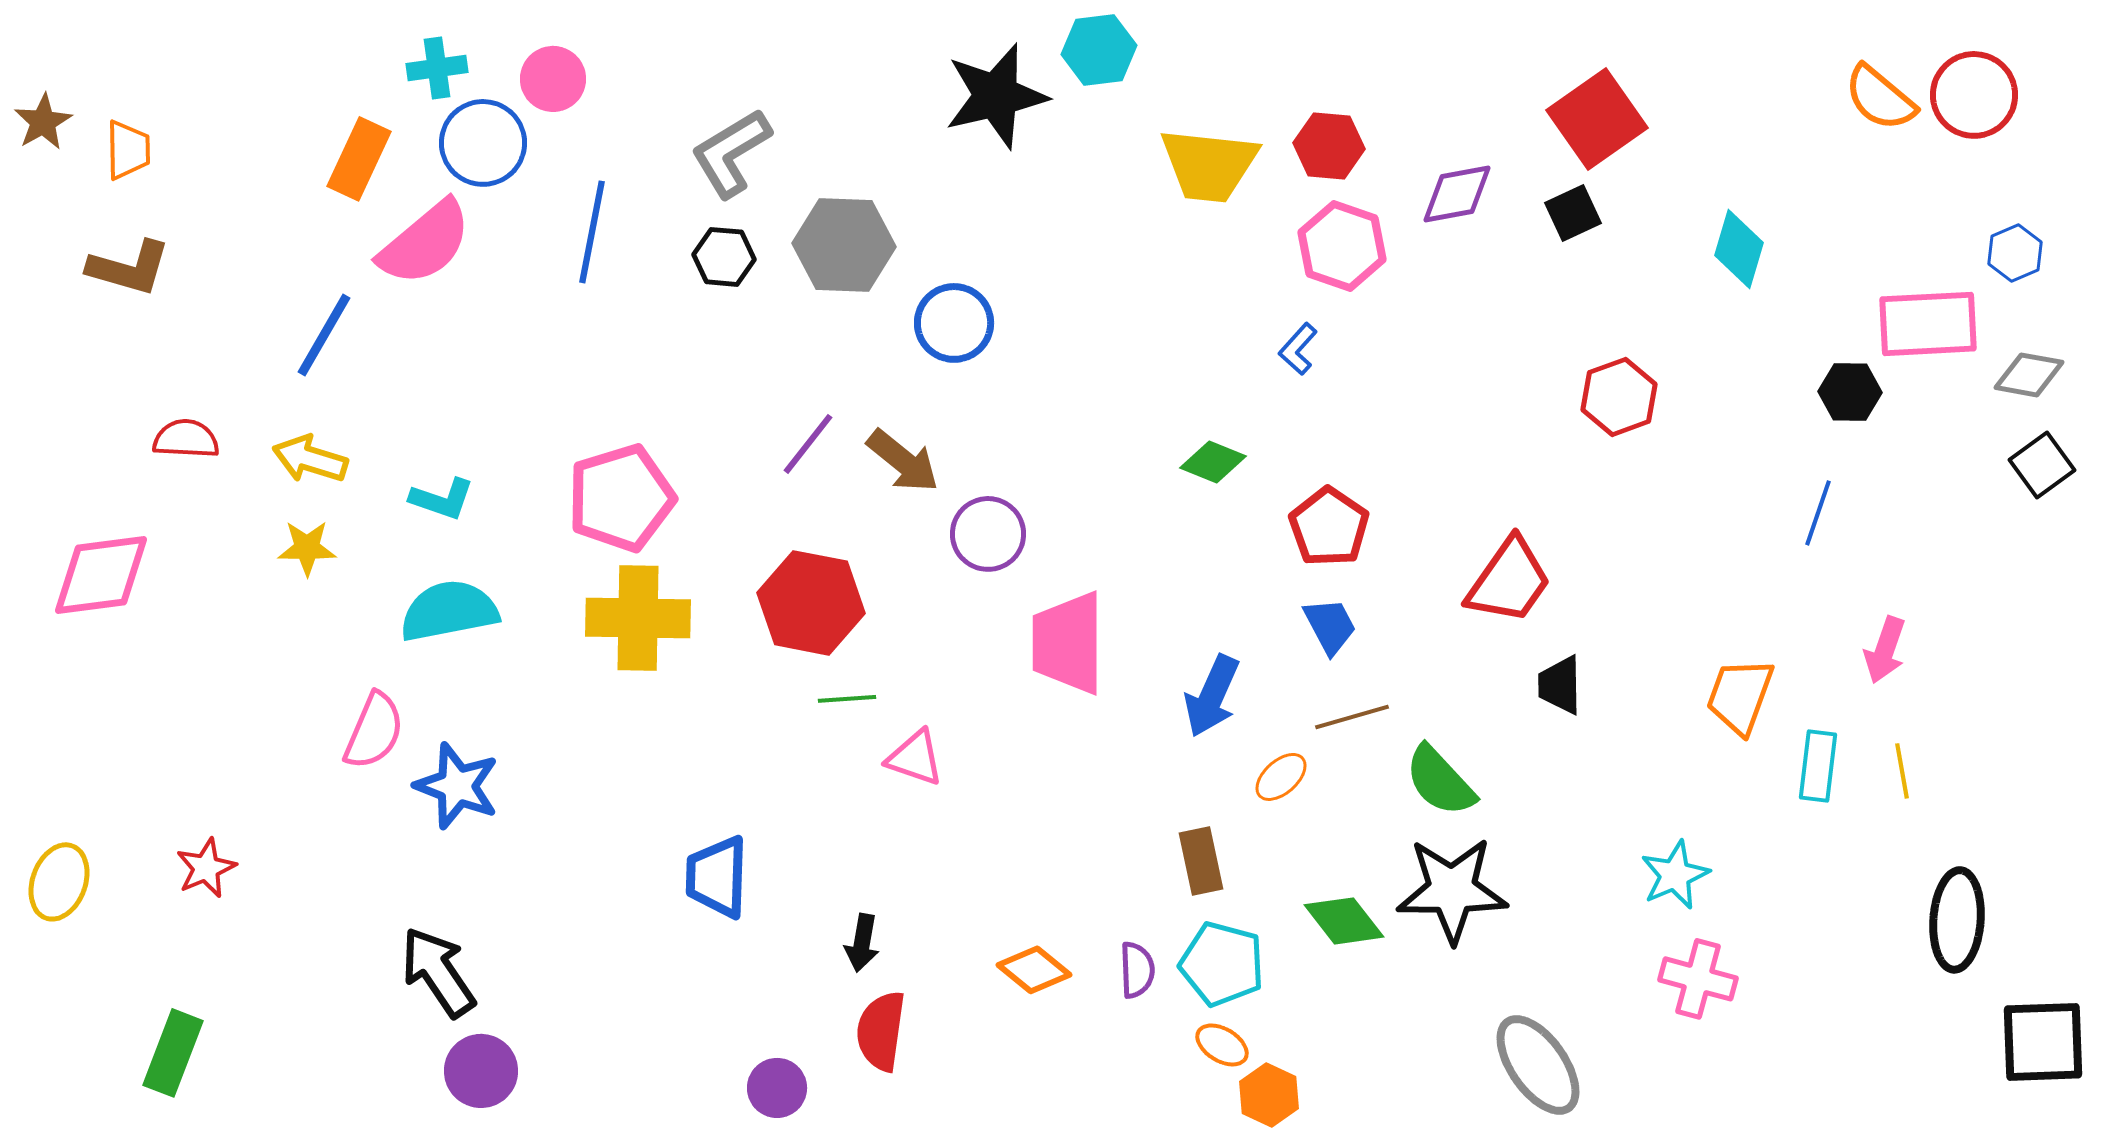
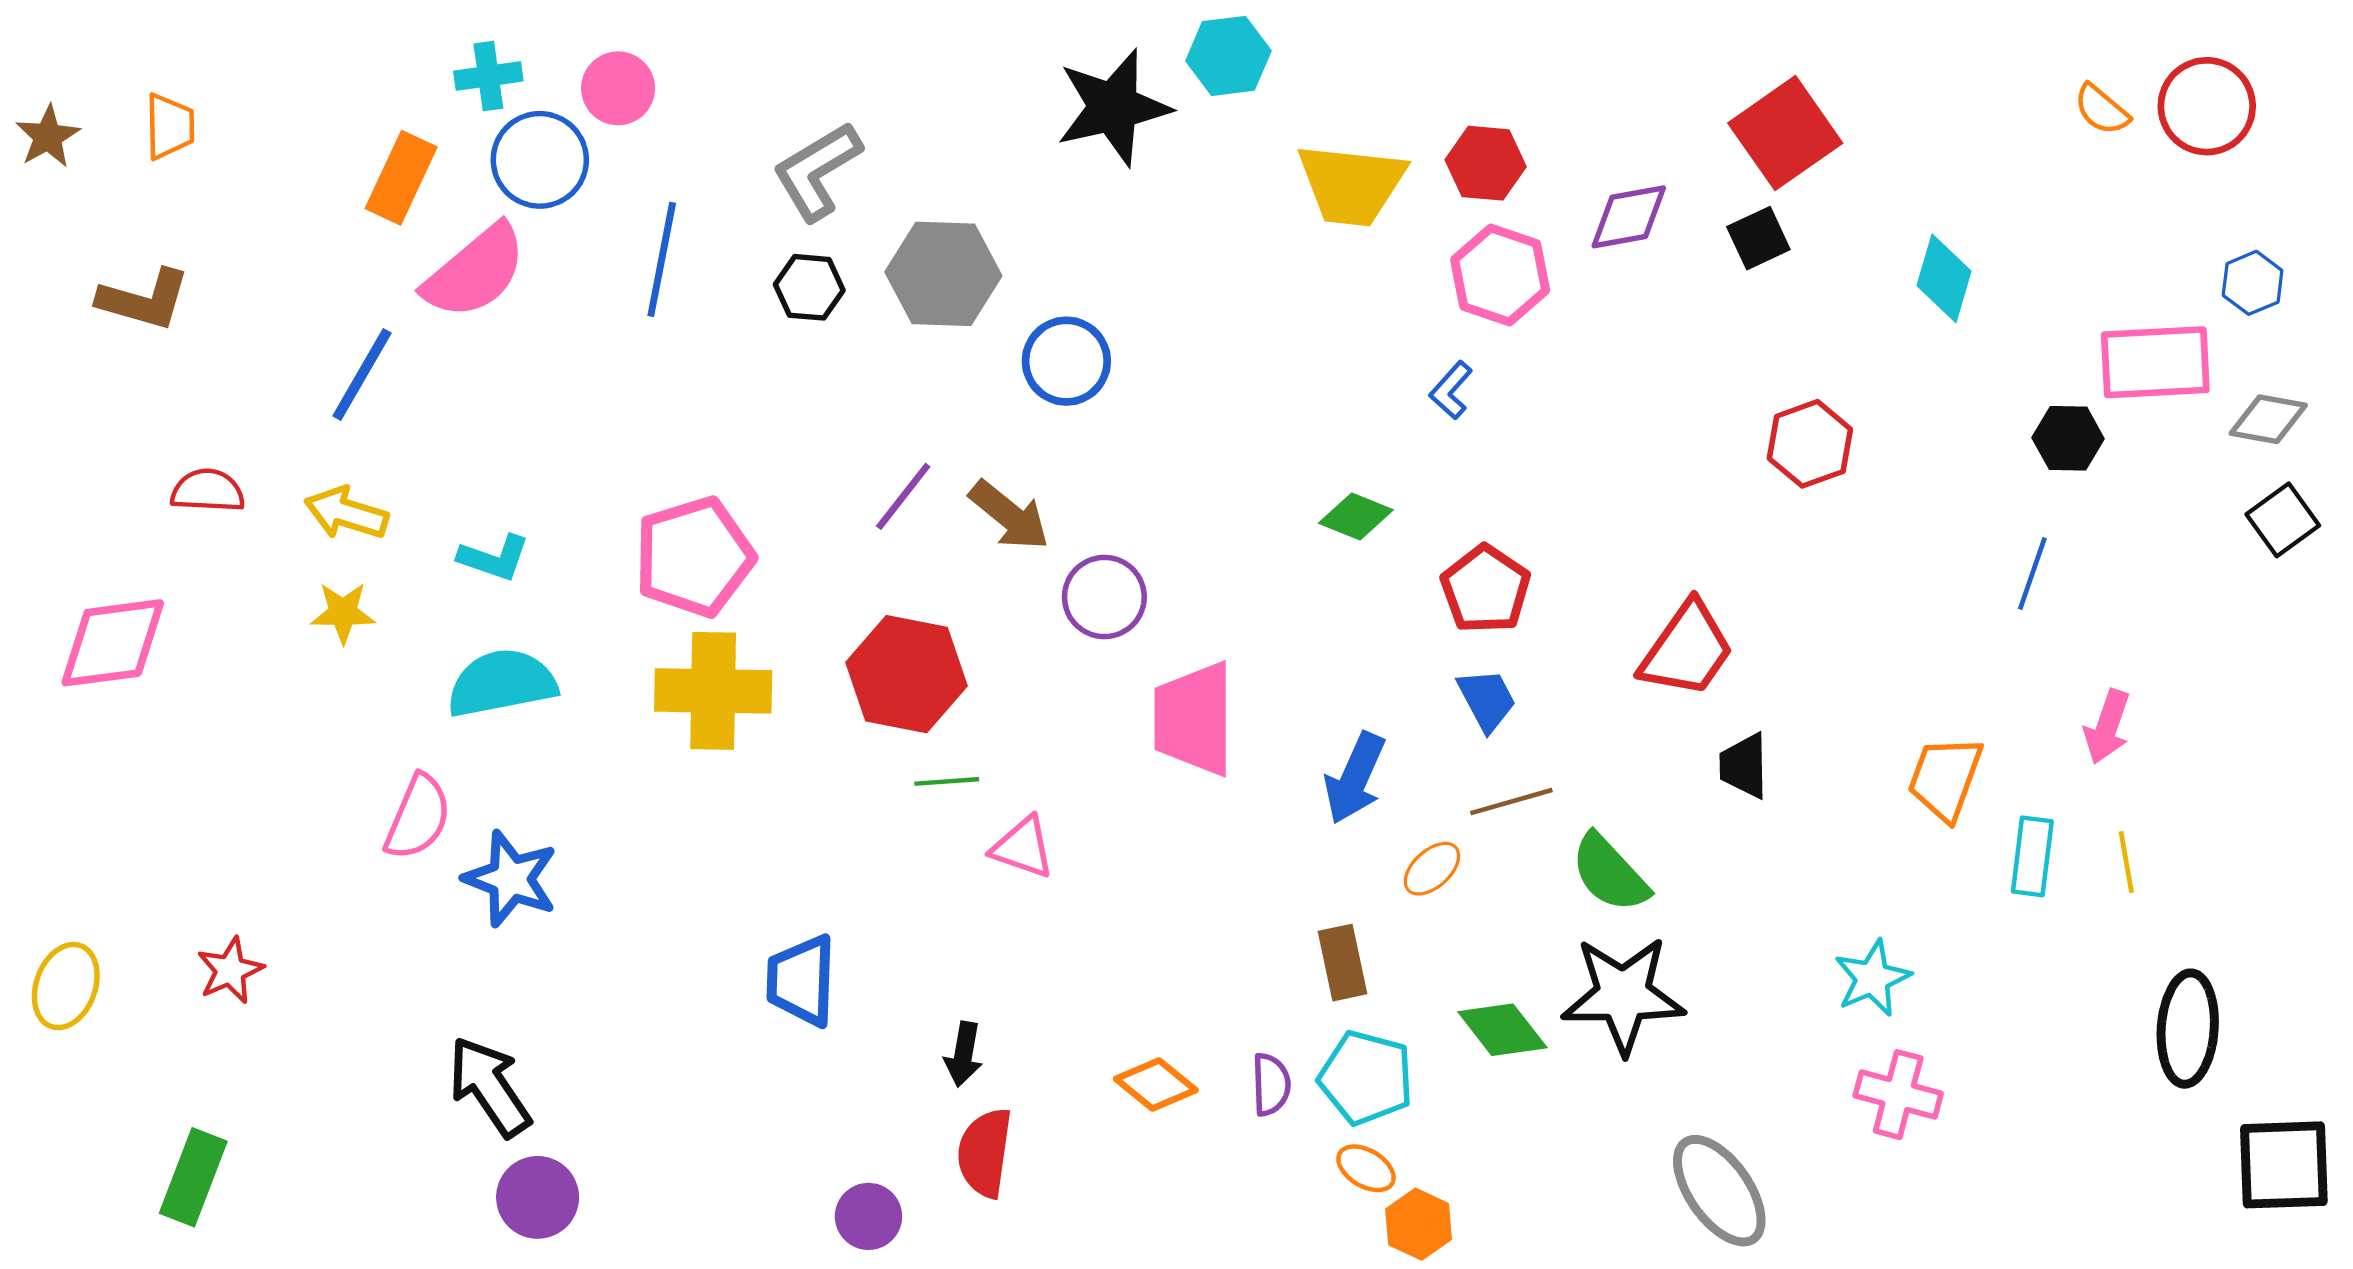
orange semicircle: (1880, 98) -> (2102, 110), size x0.7
orange trapezoid: (128, 150) -> (170, 126), moved

